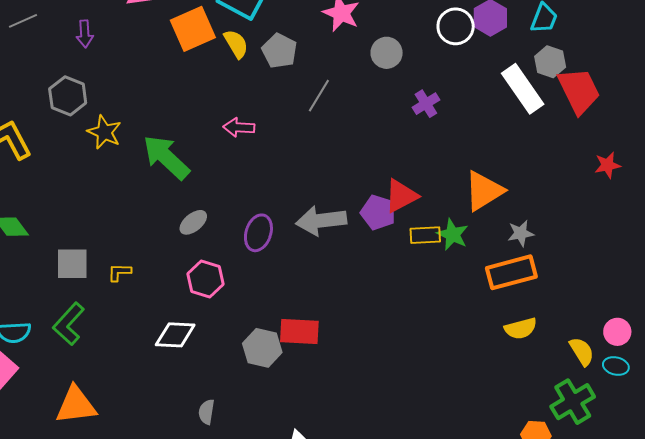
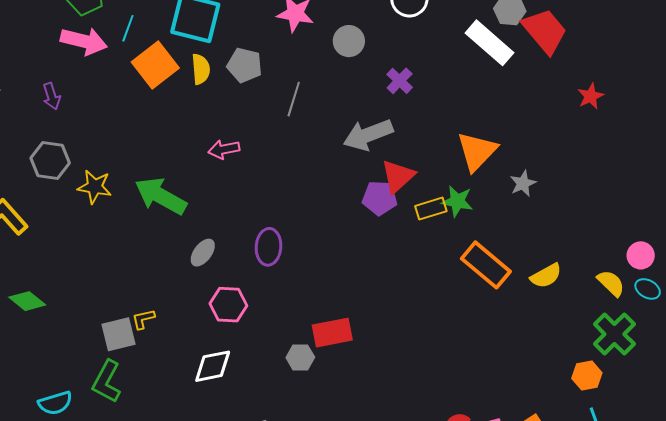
yellow semicircle: (236, 44) -> (201, 69), turned 40
gray arrow: (321, 221) -> (368, 135), moved
gray square: (72, 264) -> (119, 334), moved
orange rectangle: (511, 272) -> (486, 265), moved, turned 69
gray hexagon: (262, 348) -> (300, 357), size x0.7
cyan ellipse: (616, 366) -> (648, 289), turned 30

